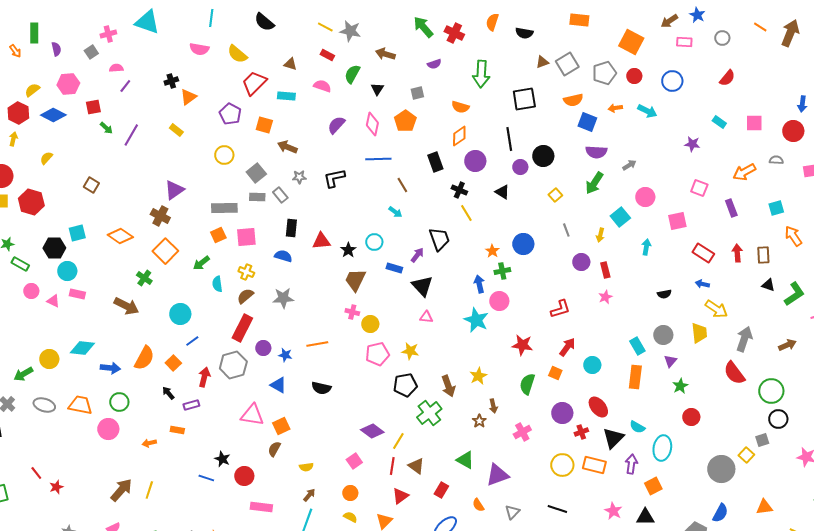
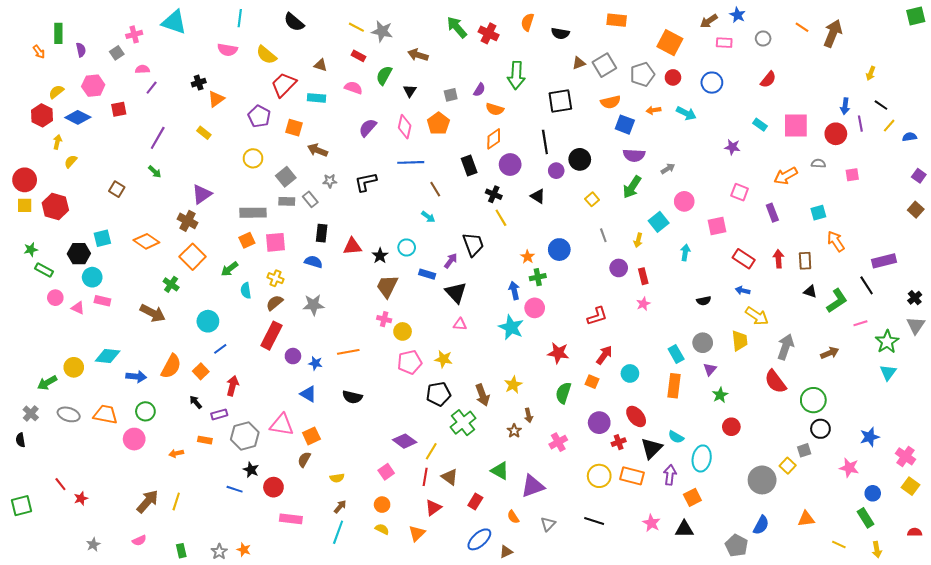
purple semicircle: (434, 64) -> (479, 90), moved, turned -40
pink square: (754, 123) -> (796, 126), size x1.5
green arrow: (106, 128) -> (155, 172), moved
yellow arrow: (13, 139) -> (57, 142), moved
gray hexagon: (233, 365) -> (245, 436), moved

